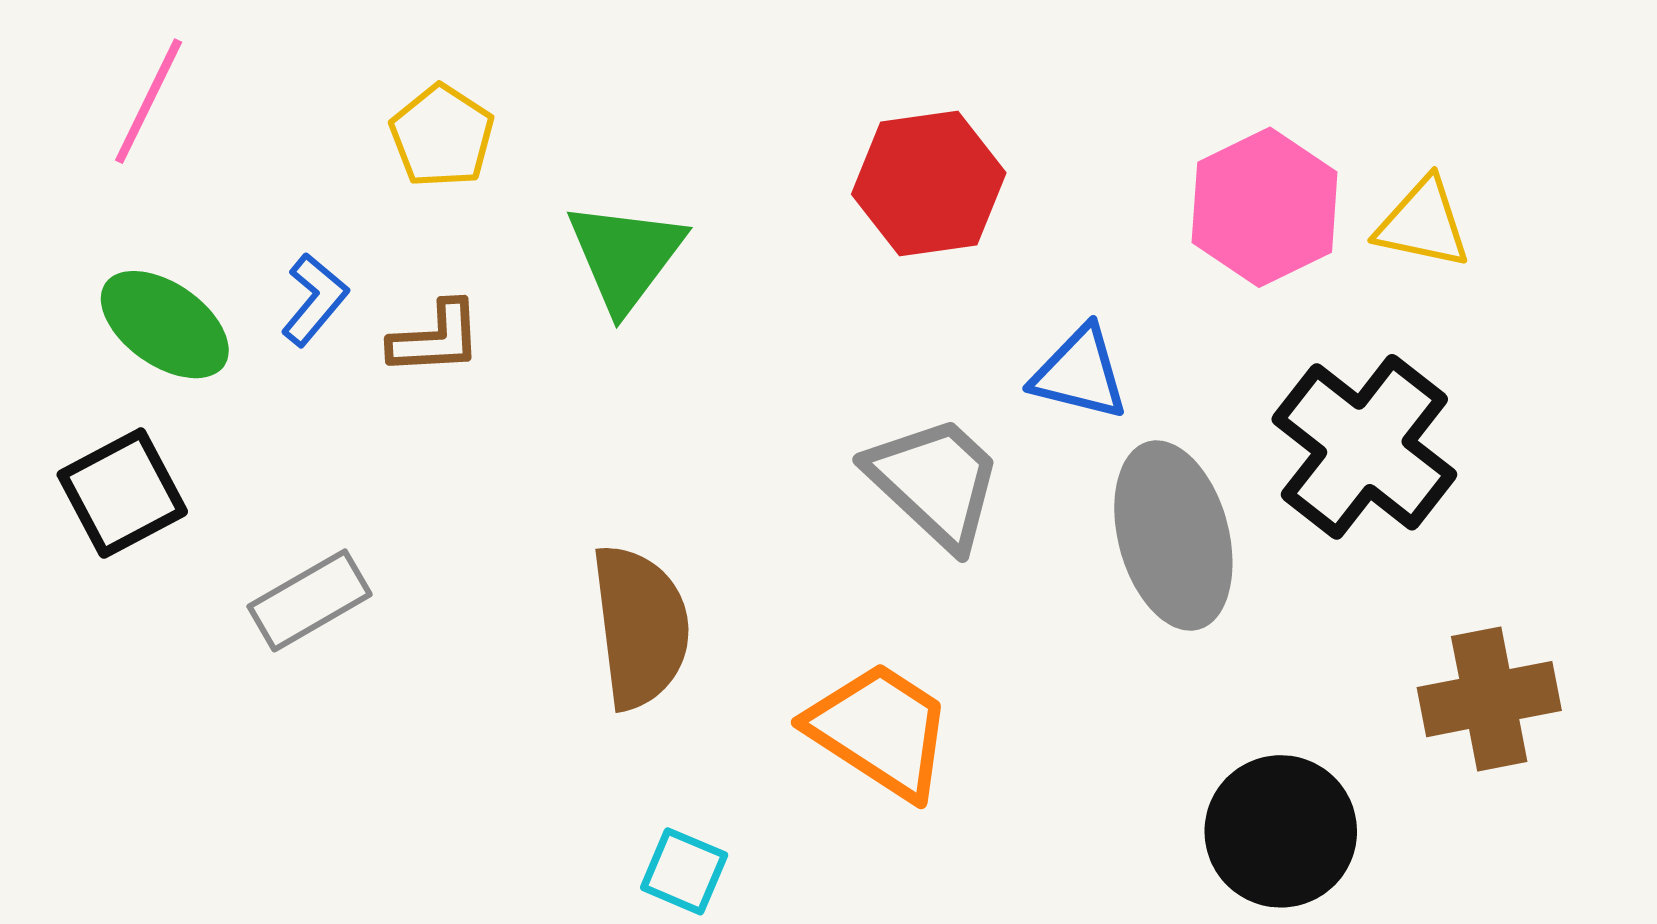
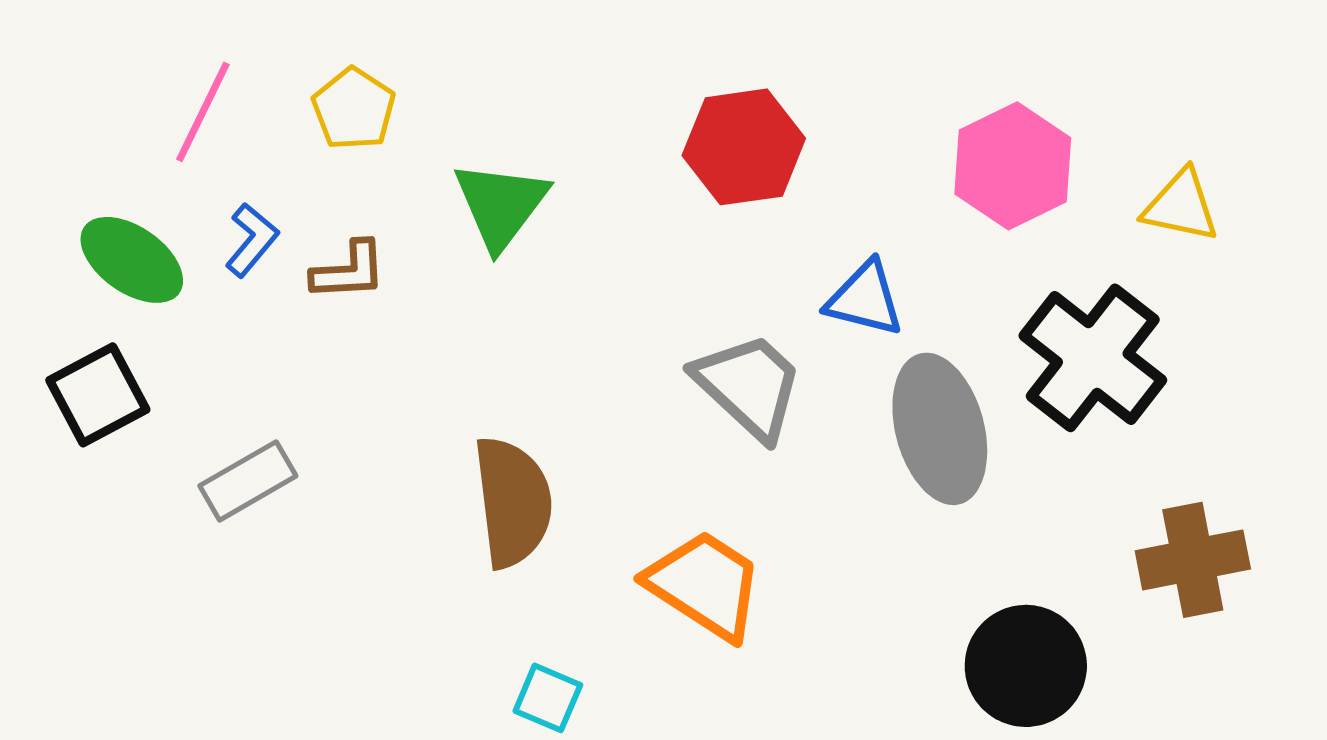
pink line: (149, 101) -> (203, 112), moved
yellow triangle: (1423, 223) -> (1181, 206), moved

